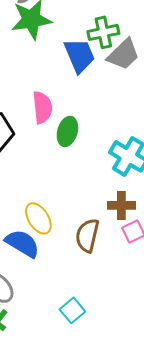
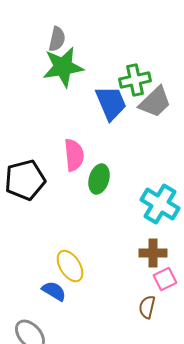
brown semicircle: (87, 235) -> (147, 307), moved, size x0.7
blue semicircle: (22, 243) -> (54, 291), size x0.7

